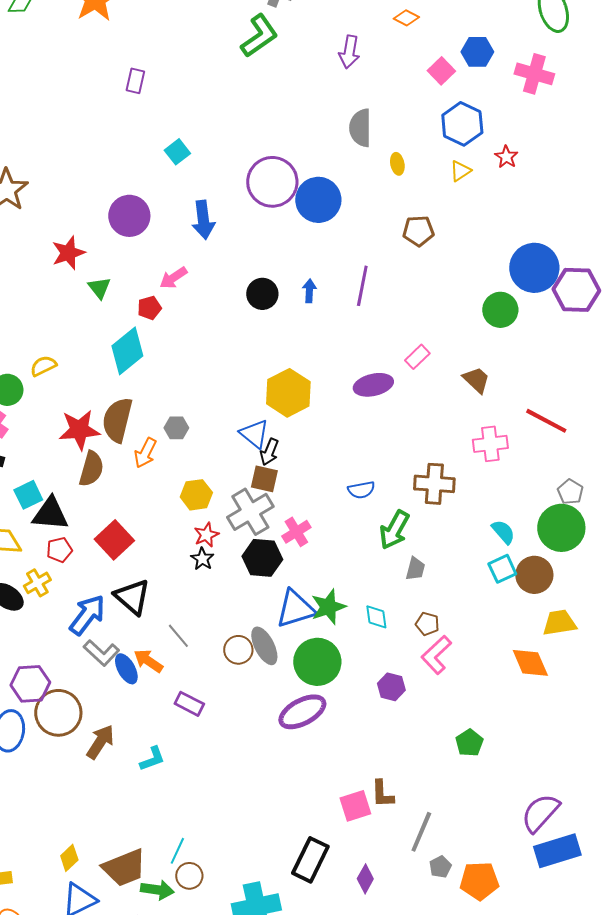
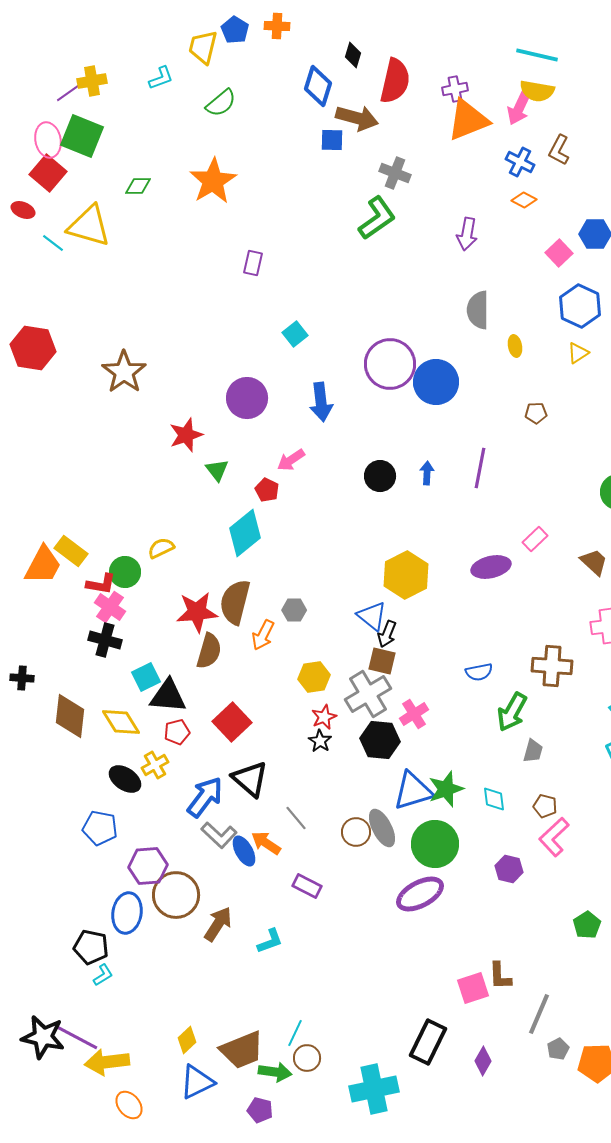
brown pentagon: (418, 231) -> (536, 413), size x0.7
red pentagon: (149, 308) -> (267, 490), turned -30

